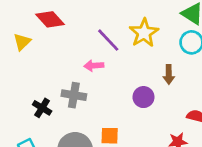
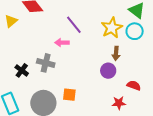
yellow star: (144, 33) -> (112, 28), moved
purple circle: (143, 97) -> (108, 71), moved

